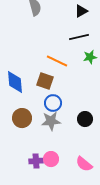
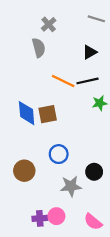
orange line: (57, 61) -> (63, 81), moved
brown square: (45, 81) -> (48, 114), moved, turned -30
blue diamond: (15, 82) -> (27, 113), moved
gray star: (51, 121) -> (71, 186), moved

